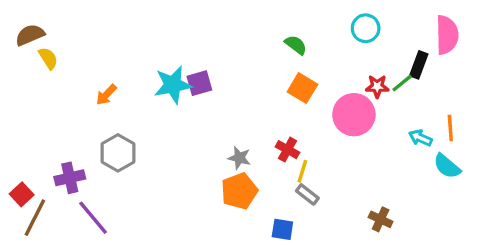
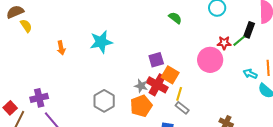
purple square: (199, 83) -> (156, 60), moved
orange square: (302, 88) -> (170, 75), moved
orange arrow: (106, 95) -> (61, 48), turned -56
red cross: (287, 150) -> (157, 85), moved, size x1.5
gray hexagon: (118, 153) -> (104, 101), moved

